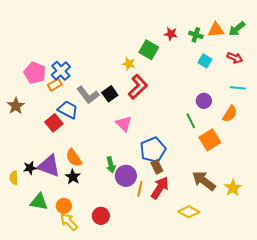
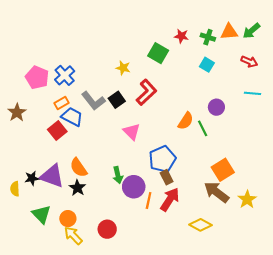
cyan square: (205, 61) -> (207, 65), moved
yellow star: (129, 64) -> (123, 68), moved
orange rectangle: (55, 85) -> (62, 103), moved
orange semicircle: (230, 114) -> (186, 121), moved
orange square: (210, 140) -> (223, 170), moved
green triangle: (39, 202) -> (41, 214), turned 36

